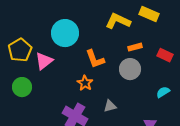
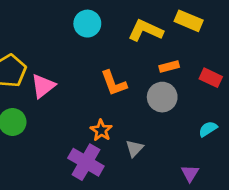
cyan circle: (65, 33) -> (87, 24), moved, size x0.7
orange star: (85, 83) -> (101, 130), moved
gray triangle: (110, 106) -> (134, 148), turned -32

